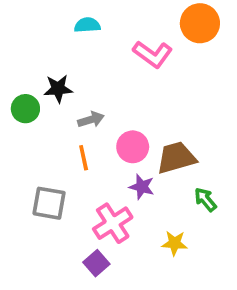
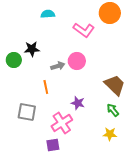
gray arrow: (91, 120) -> (58, 66), moved
pink circle: (133, 147) -> (77, 61), moved
brown trapezoid: (176, 158) -> (115, 85), moved, turned 60
yellow star: (174, 243) -> (110, 134), moved
purple square: (96, 263) -> (53, 145), turned 32

